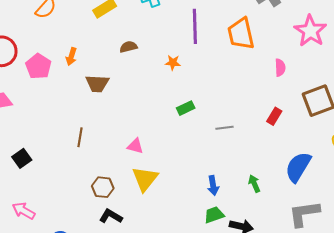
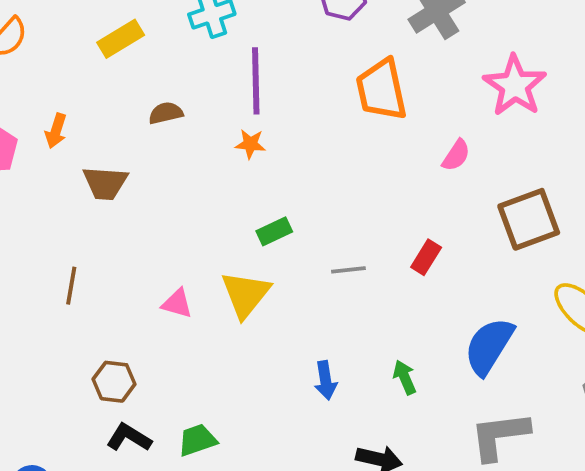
purple line: (195, 26) -> (256, 81), moved
pink semicircle: (280, 68) -> (456, 155), turned 36
red rectangle: (274, 116) -> (426, 257), moved
yellow triangle: (145, 179) -> (246, 294), moved
green trapezoid: (214, 215) -> (197, 440), moved

